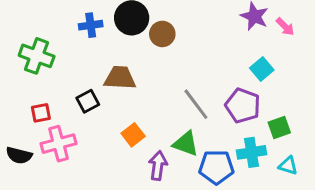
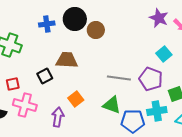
gray line: (196, 104) -> (119, 78), turned -45
pink cross: (58, 144) -> (25, 105), turned 30
purple arrow: (158, 166) -> (58, 117), moved

